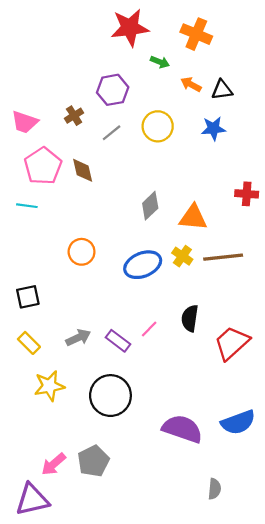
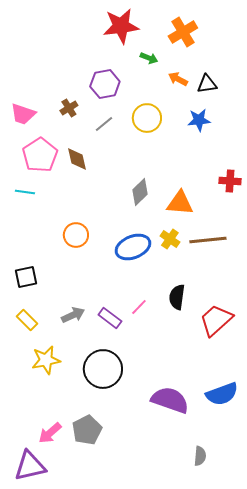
orange cross: (196, 34) -> (183, 32), turned 36

